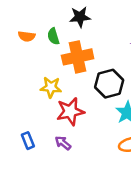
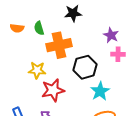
black star: (80, 17) -> (73, 13), moved

